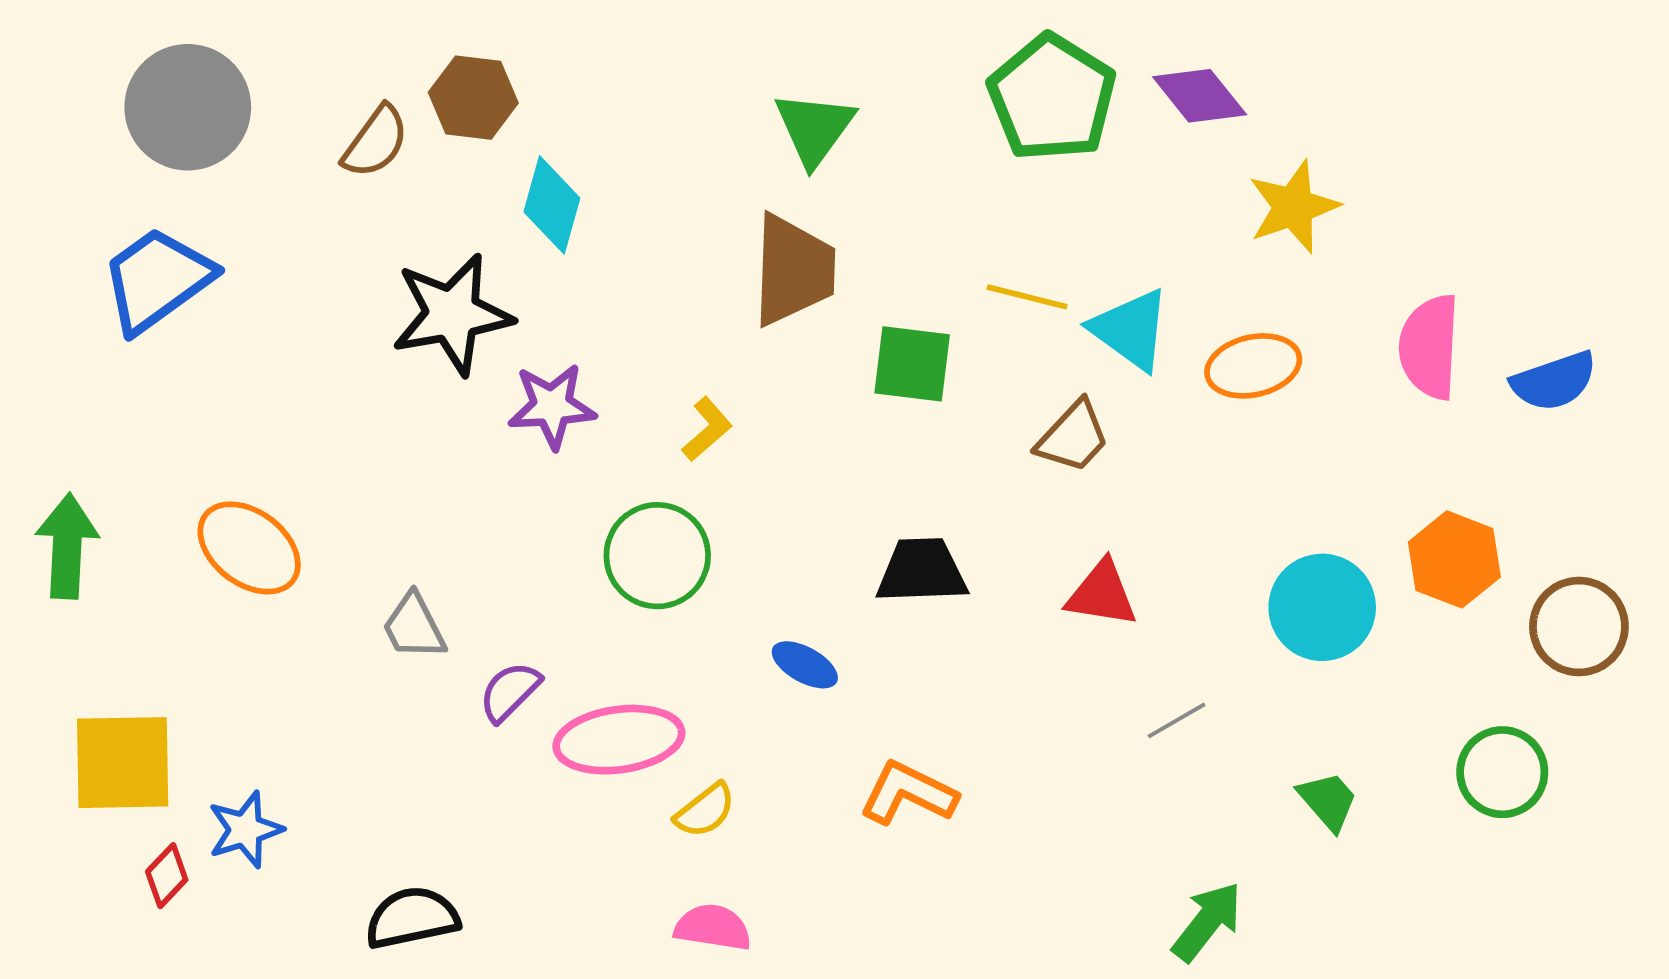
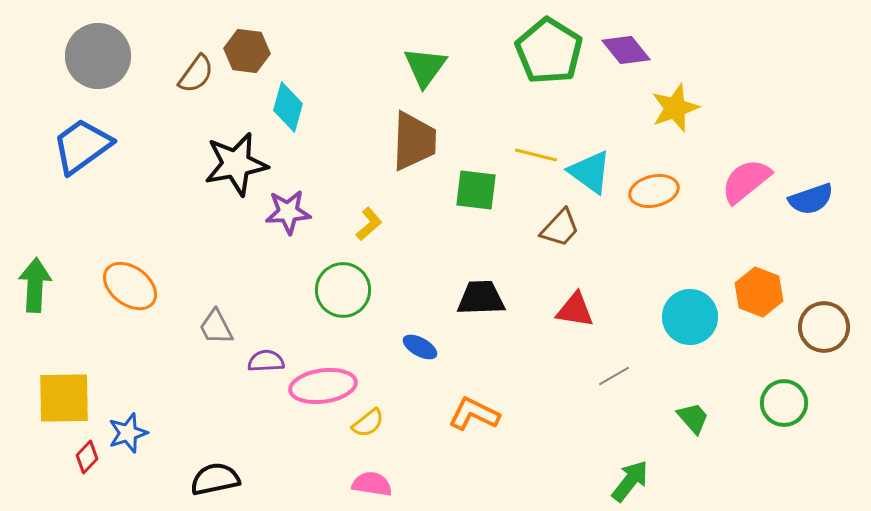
pink semicircle: (1429, 347) -> (746, 181), turned 48
purple semicircle: (510, 692) -> (266, 361), turned 42

